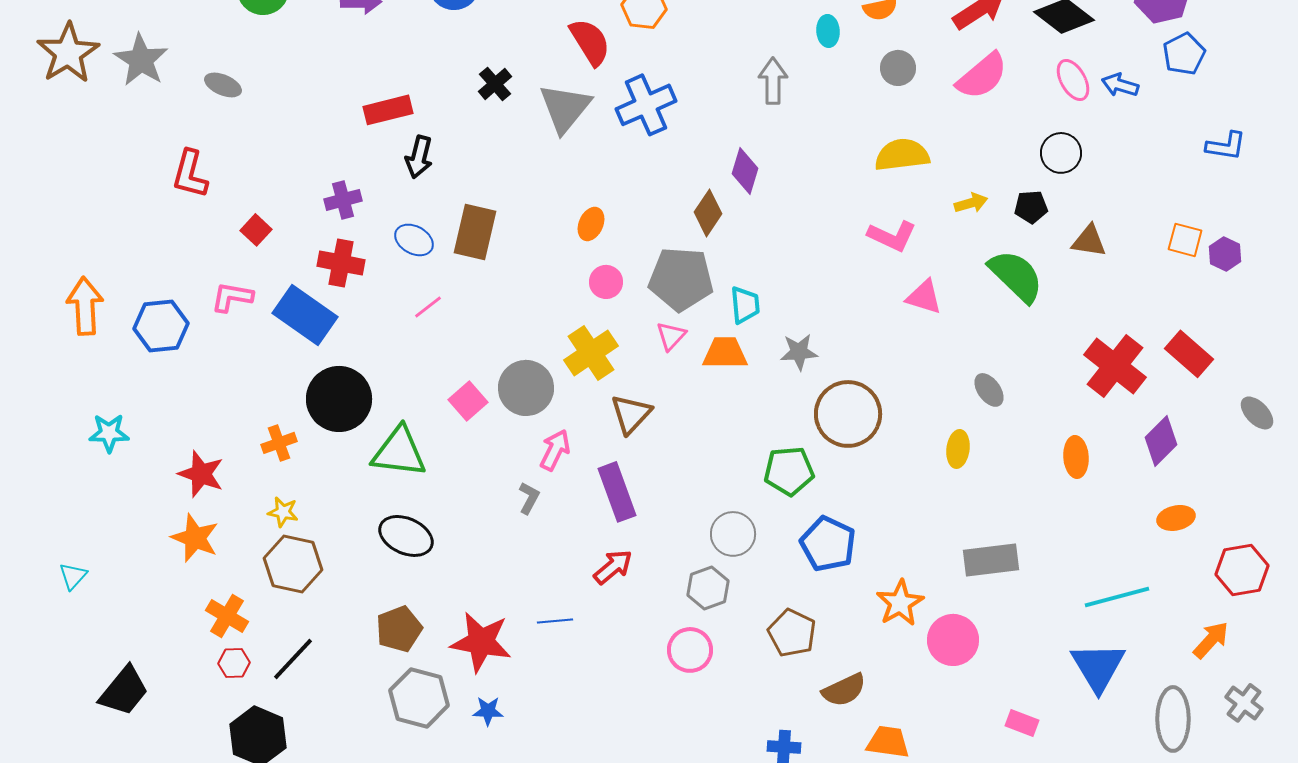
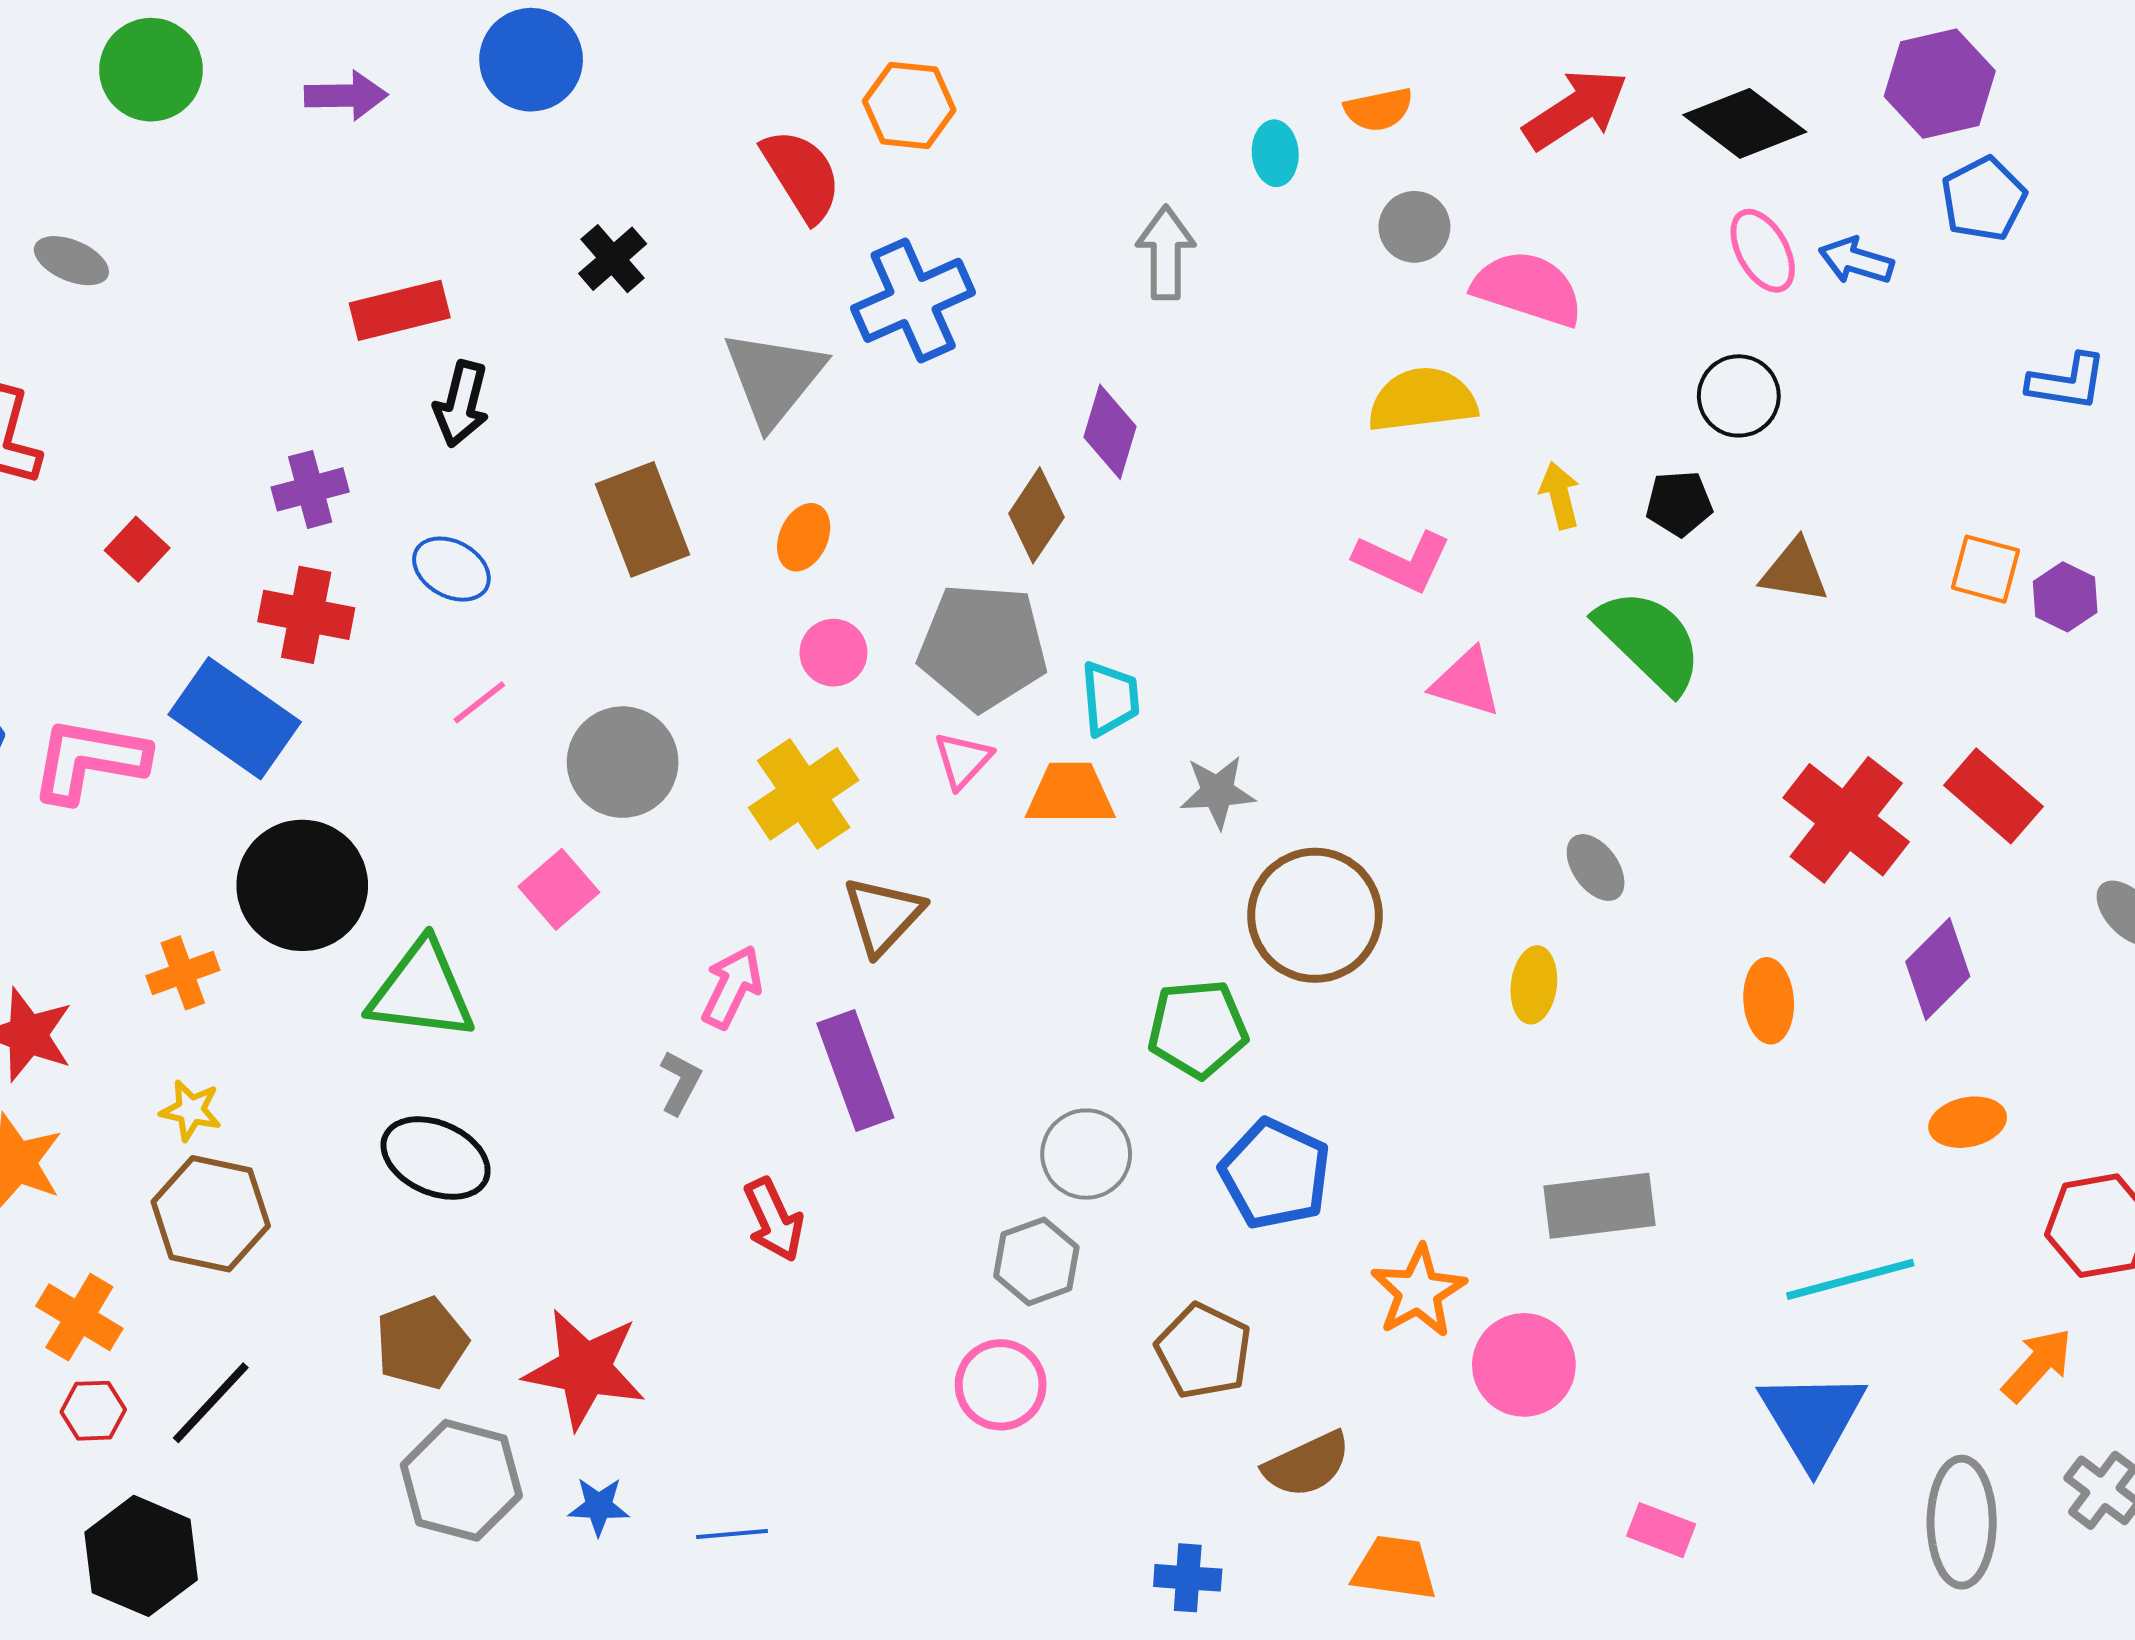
pink semicircle: (982, 76) -> (1528, 289), moved, turned -122
gray triangle: (565, 108) -> (774, 378), moved
yellow arrow: (971, 203) -> (1560, 495), turned -88
brown rectangle: (475, 232) -> (642, 519), moved, turned -34
pink L-shape: (232, 297) -> (89, 760), moved, size x1.4
gray circle: (526, 388) -> (623, 762), moved
red arrow: (613, 567) -> (774, 1220), moved, turned 105
blue line: (555, 621) -> (732, 1534), moved

